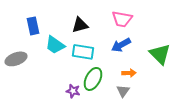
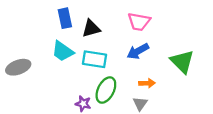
blue rectangle: (33, 26) -> (65, 18), moved

